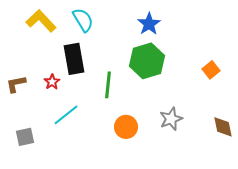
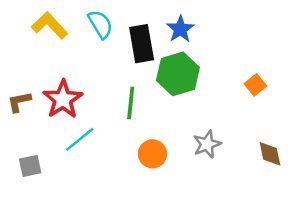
black rectangle: (74, 59) -> (142, 44), moved
red star: (52, 82) -> (63, 99), size x2.0

